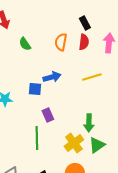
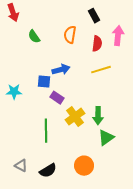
red semicircle: (84, 42) -> (97, 44), moved
purple rectangle: (48, 115) -> (57, 98), moved, turned -32
yellow cross: (74, 143) -> (75, 117), moved

